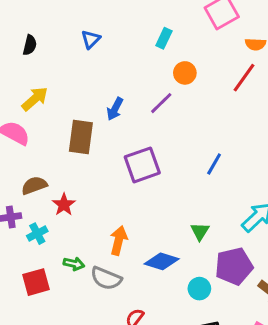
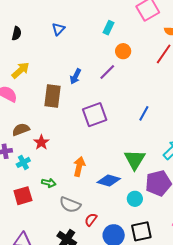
green triangle: (200, 231) -> (135, 160), size x1.6
gray semicircle: (106, 278) -> (70, 205), moved

